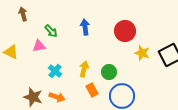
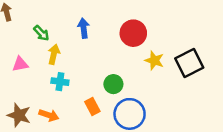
pink triangle: (39, 46) -> (20, 64), moved
yellow arrow: (84, 69) -> (54, 54), moved
cyan cross: (55, 71) -> (60, 82), moved, turned -32

